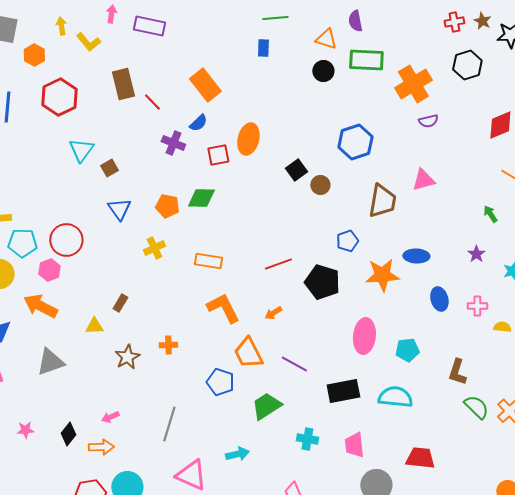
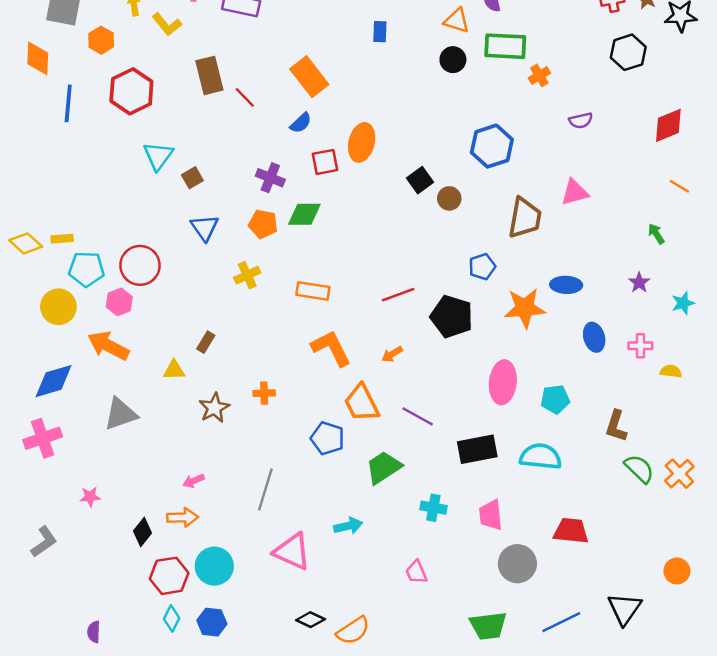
orange cross: (413, 84) -> (539, 75), moved, size x0.5
purple cross: (173, 143) -> (270, 178), moved
black diamond: (68, 434) -> (142, 532), moved

